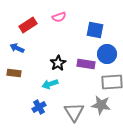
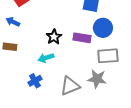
gray triangle: (74, 112) -> (70, 86), turned 40

